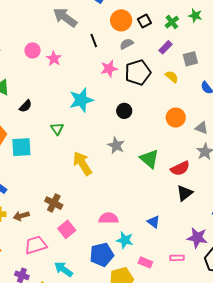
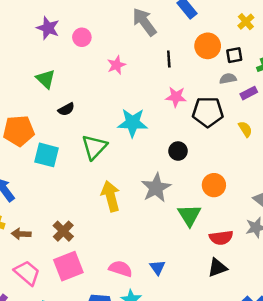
gray semicircle: (127, 44) -> (228, 79), moved
pink circle: (33, 50) -> (82, 37), moved
orange circle: (176, 118) -> (214, 185), moved
green triangle: (57, 129) -> (94, 147), size x1.6
gray star: (116, 145) -> (156, 188), size x1.4
blue triangle: (154, 222) -> (158, 267), moved
pink square: (67, 229) -> (68, 266), size x1.4
pink trapezoid: (36, 245) -> (27, 273), turned 40

